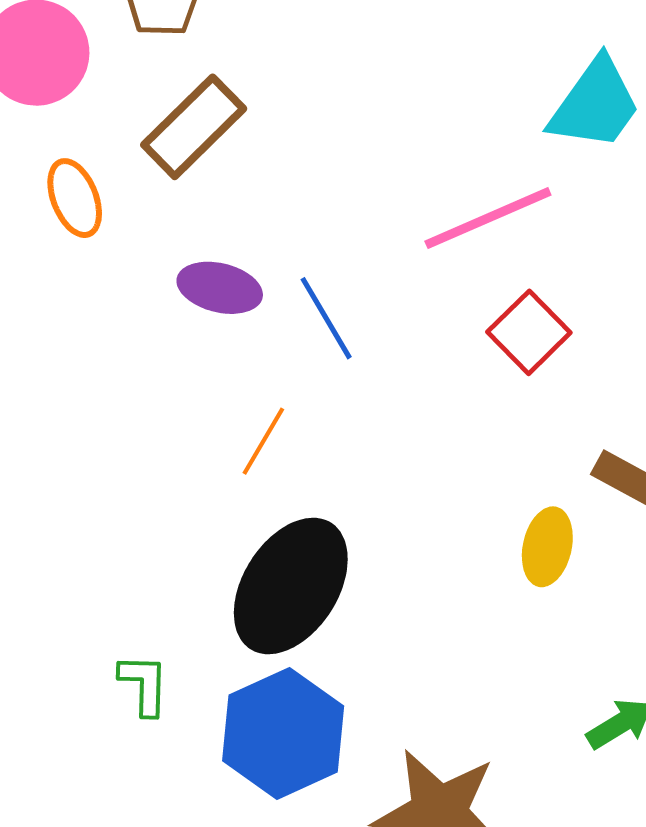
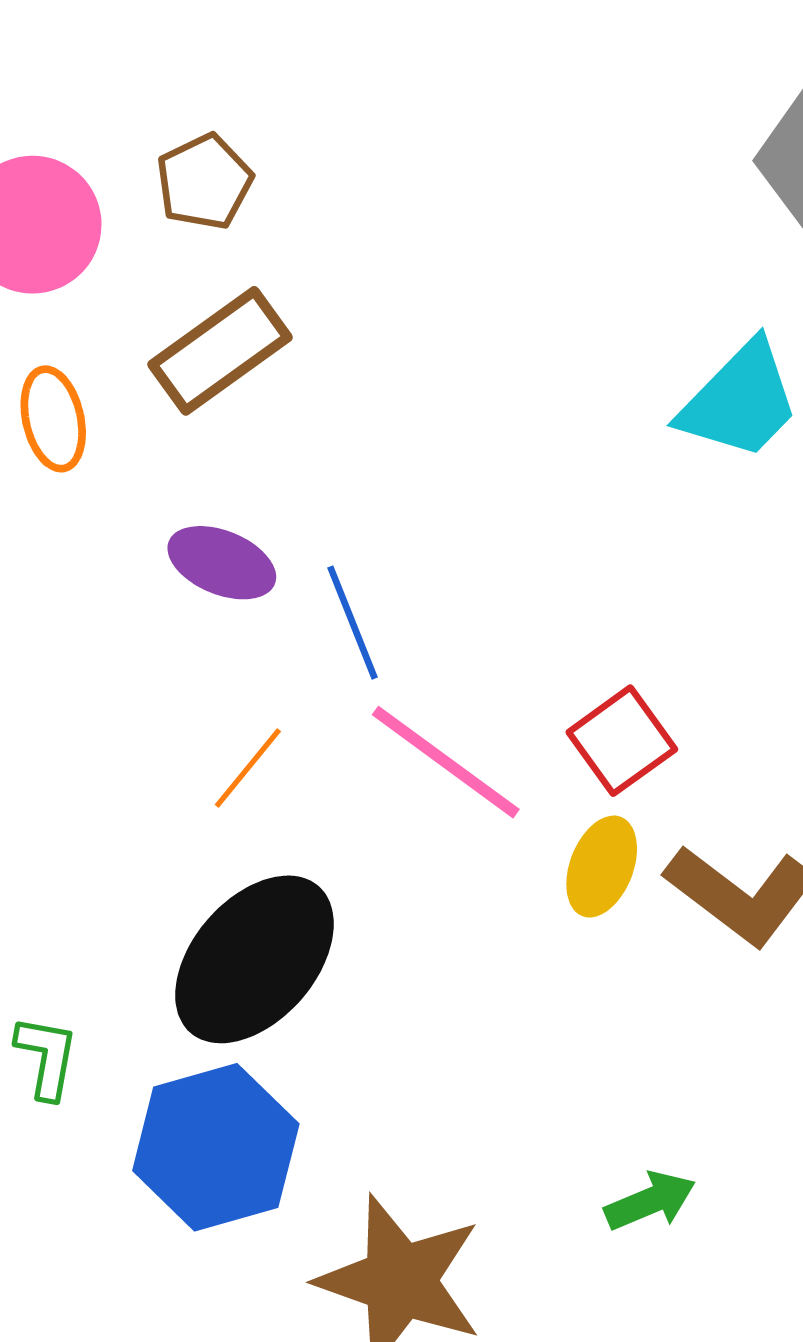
pink line: (488, 218) -> (446, 762), moved, turned 51
red square: (529, 332) -> (622, 741), moved
yellow ellipse: (547, 547) -> (602, 867), moved

